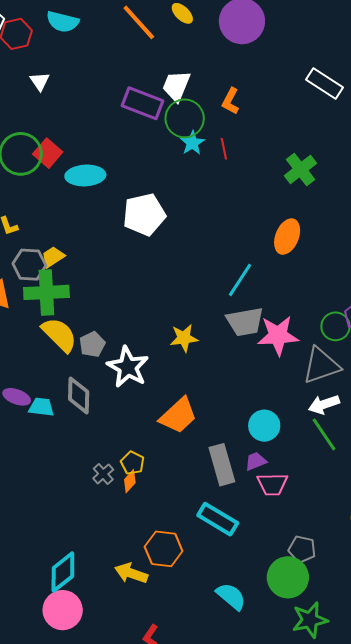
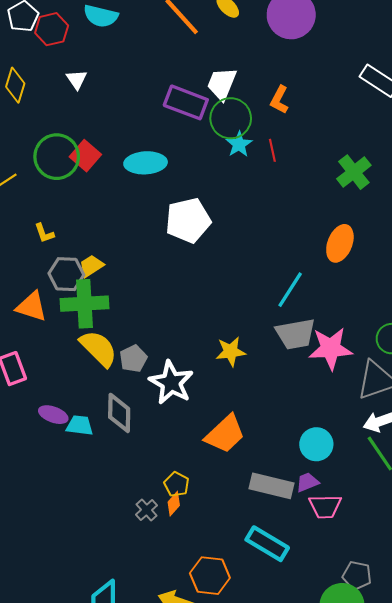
cyan ellipse: (85, 175) -> (146, 163), moved
gray rectangle: (222, 465) -> (271, 486), turned -60
gray cross: (103, 474) -> (147, 510), moved

